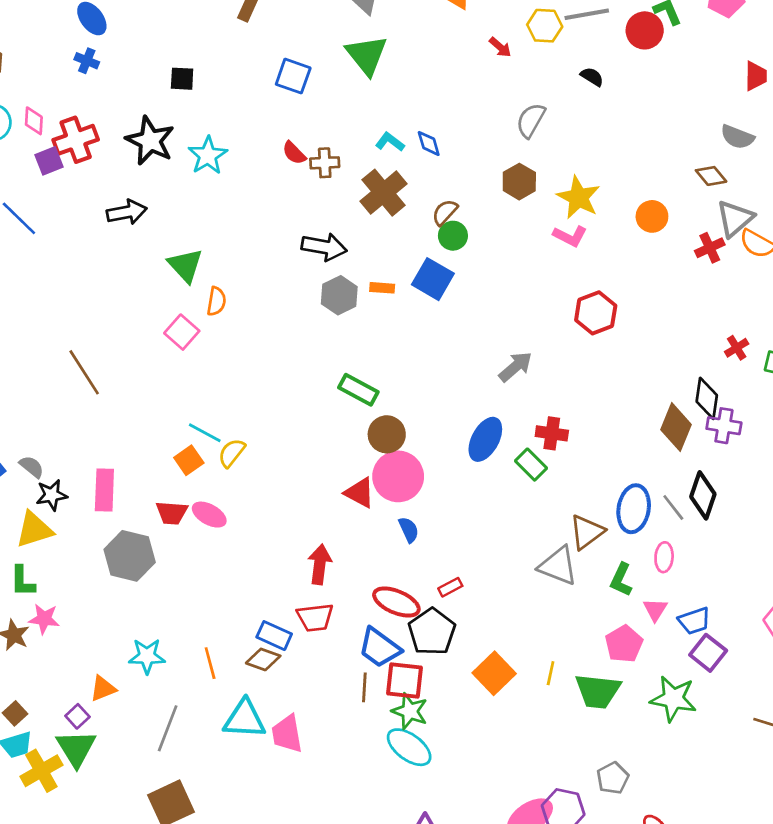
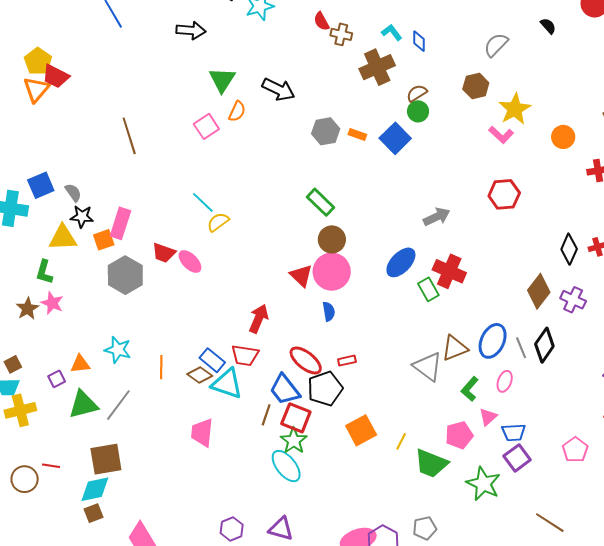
black arrow: (324, 247) -> (278, 89), moved
black diamond: (707, 398) -> (569, 249), moved
red cross: (552, 433) -> (449, 271), size x1.4
orange square: (189, 460) -> (104, 240), moved
cyan triangle: (245, 719) -> (227, 384), moved
green triangle: (76, 748) -> (83, 405), moved, turned 32

